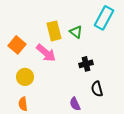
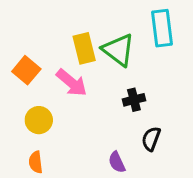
cyan rectangle: (104, 18) -> (162, 28), turned -35
green triangle: (76, 32) -> (118, 50), size x1.6
black semicircle: (97, 89) -> (151, 139), turned 35

